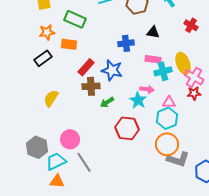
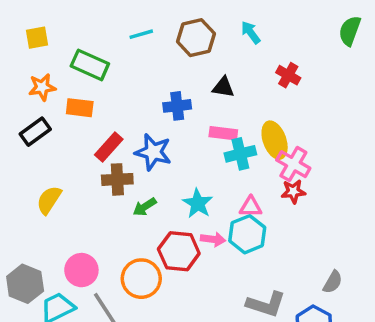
pink arrow: (147, 89) -> (213, 239), moved
orange circle: (167, 144) -> (141, 279), moved

